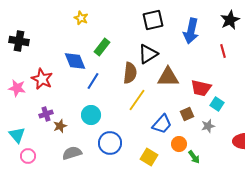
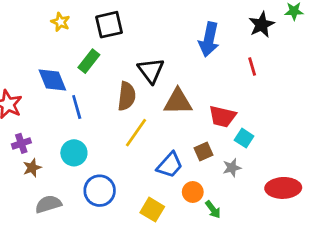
black square: (153, 20) -> (109, 25), moved
black triangle: (148, 54) -> (151, 71), turned -35
blue line: (93, 81) -> (77, 107), turned -48
purple cross: (46, 114) -> (21, 143), moved

